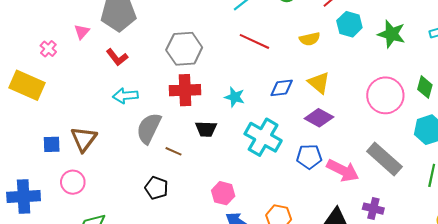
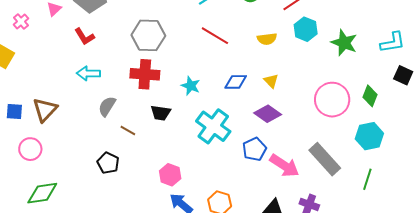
yellow triangle: (319, 83) -> (271, 81), size x0.7
gray semicircle: (149, 128) -> (107, 106), size x0.7
blue pentagon: (309, 157) -> (254, 149), turned -30

